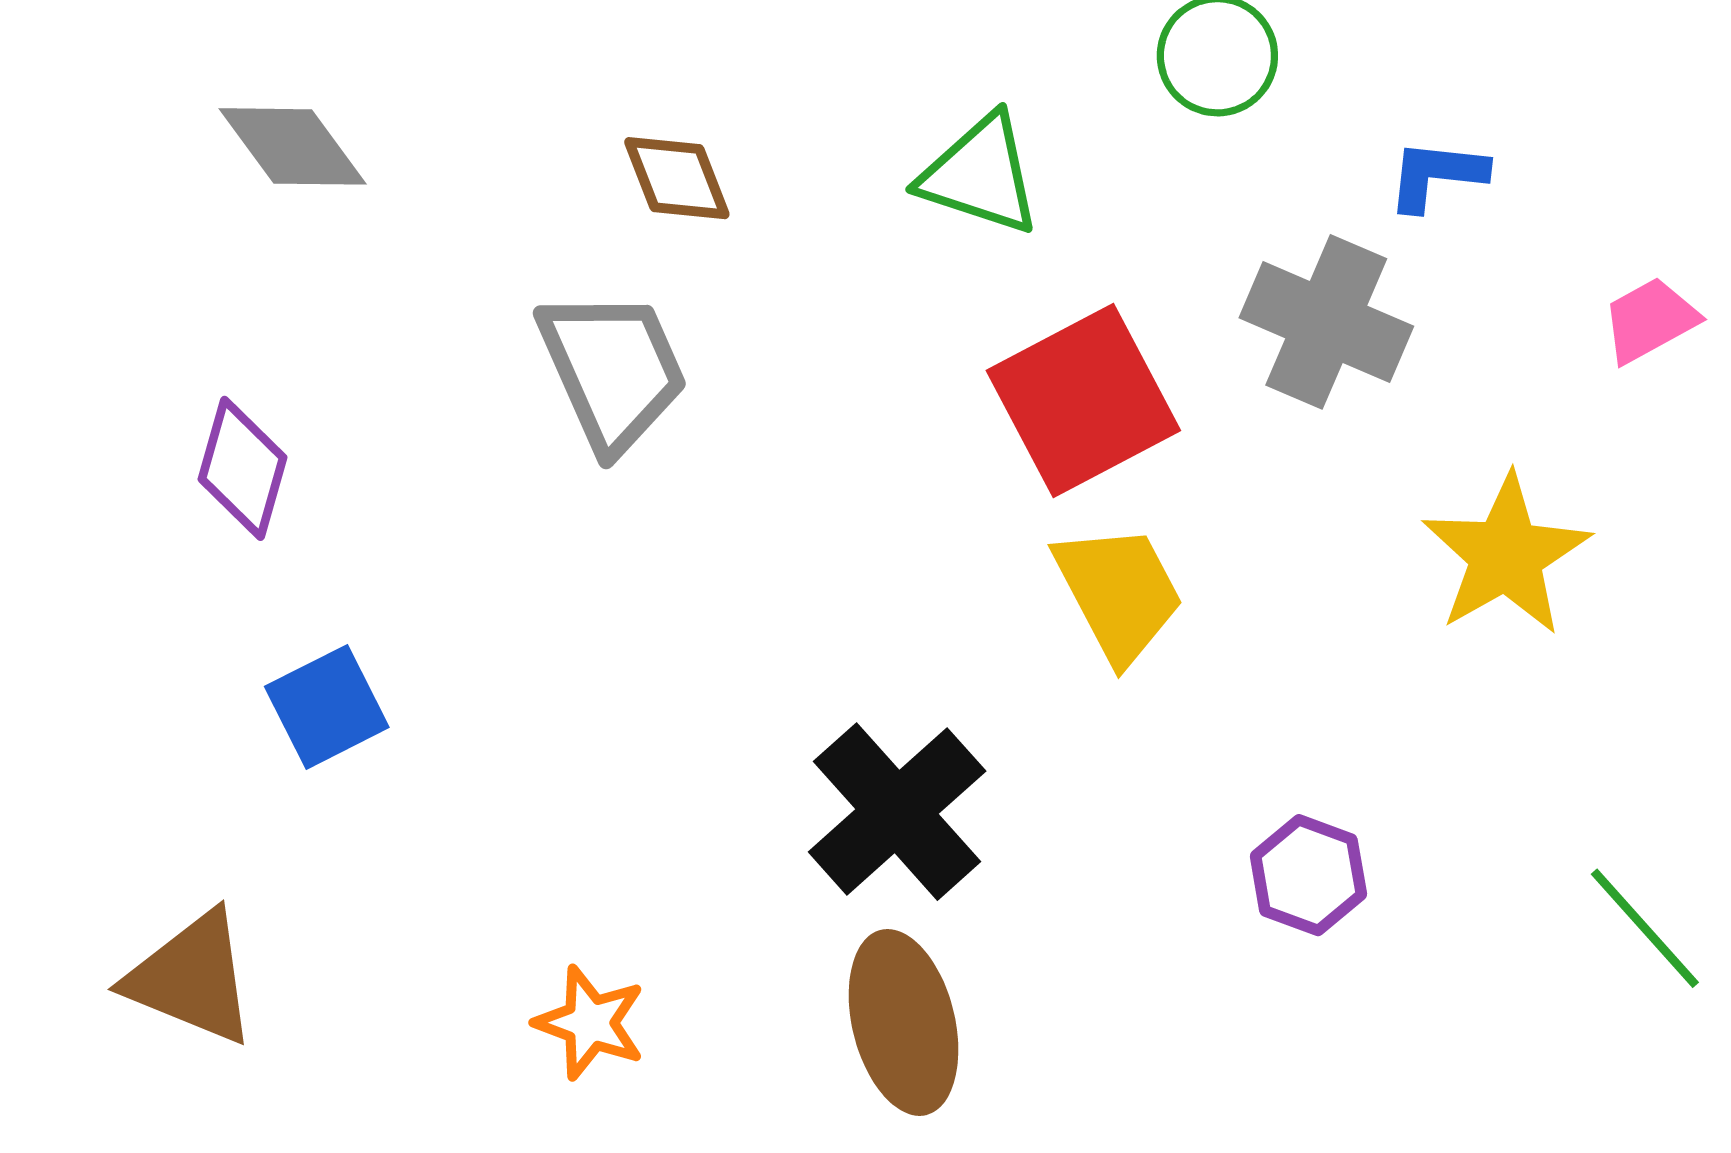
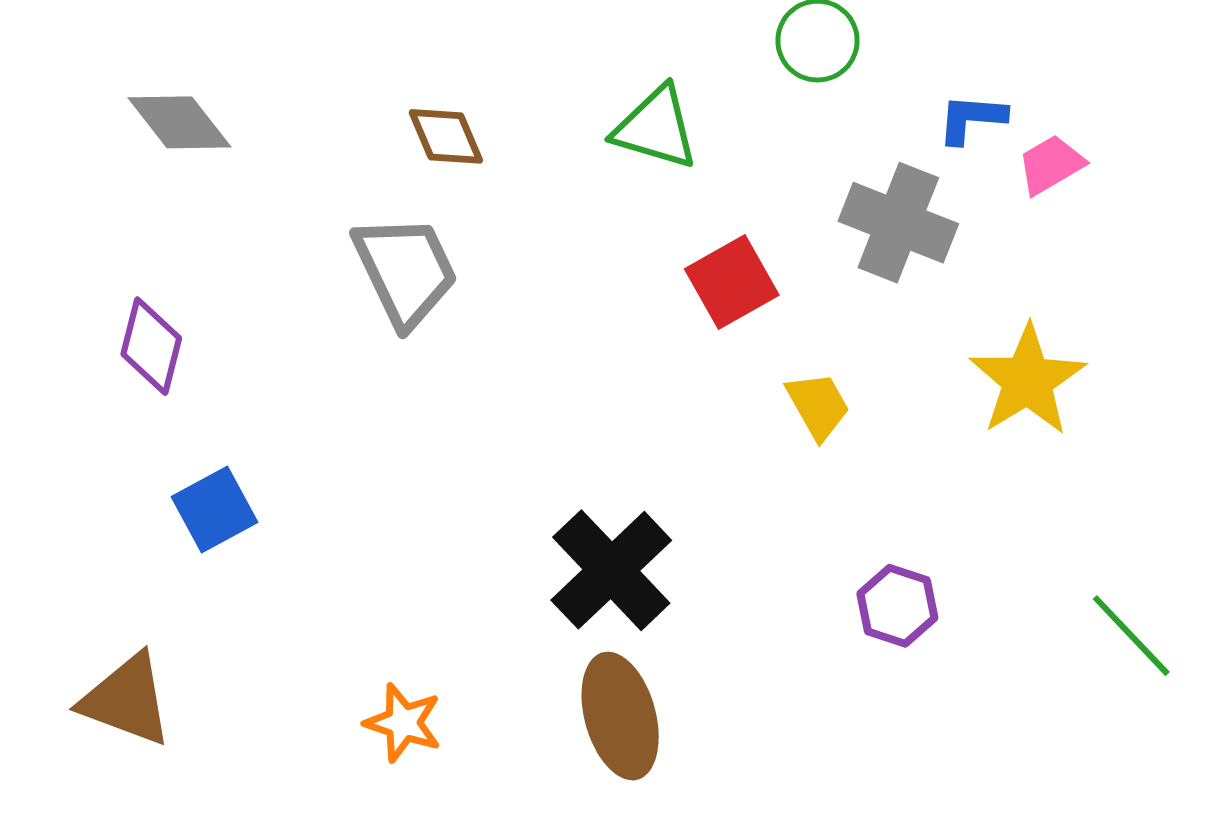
pink trapezoid: (1650, 320) -> (1051, 165), moved
red square: (1083, 401) -> (732, 282), size x0.7
yellow trapezoid: (1119, 593) -> (818, 406), moved, size x0.7

